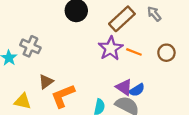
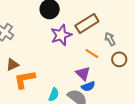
gray arrow: (154, 14) -> (110, 39), moved
purple star: (111, 48) -> (61, 35), moved
purple triangle: (124, 87) -> (83, 73), moved

